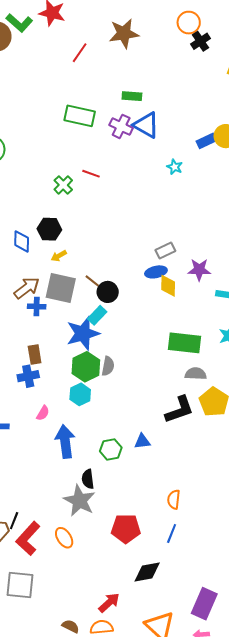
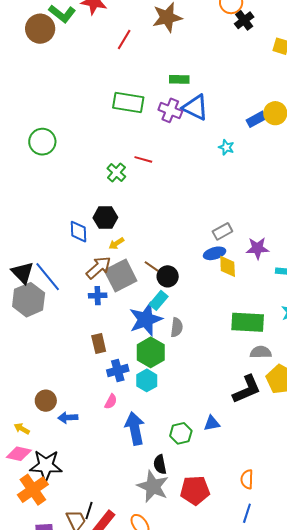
brown arrow: (27, 288) -> (99, 268), moved
gray square: (61, 288) -> (121, 275), turned -36
gray semicircle: (108, 366) -> (177, 327), moved
blue cross: (28, 376) -> (118, 370), moved
red pentagon: (126, 529) -> (195, 490), moved

